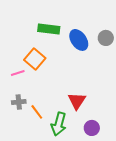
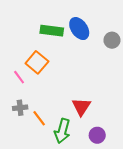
blue ellipse: (79, 40) -> (79, 29), moved
pink line: (18, 73) -> (19, 77), turned 72

